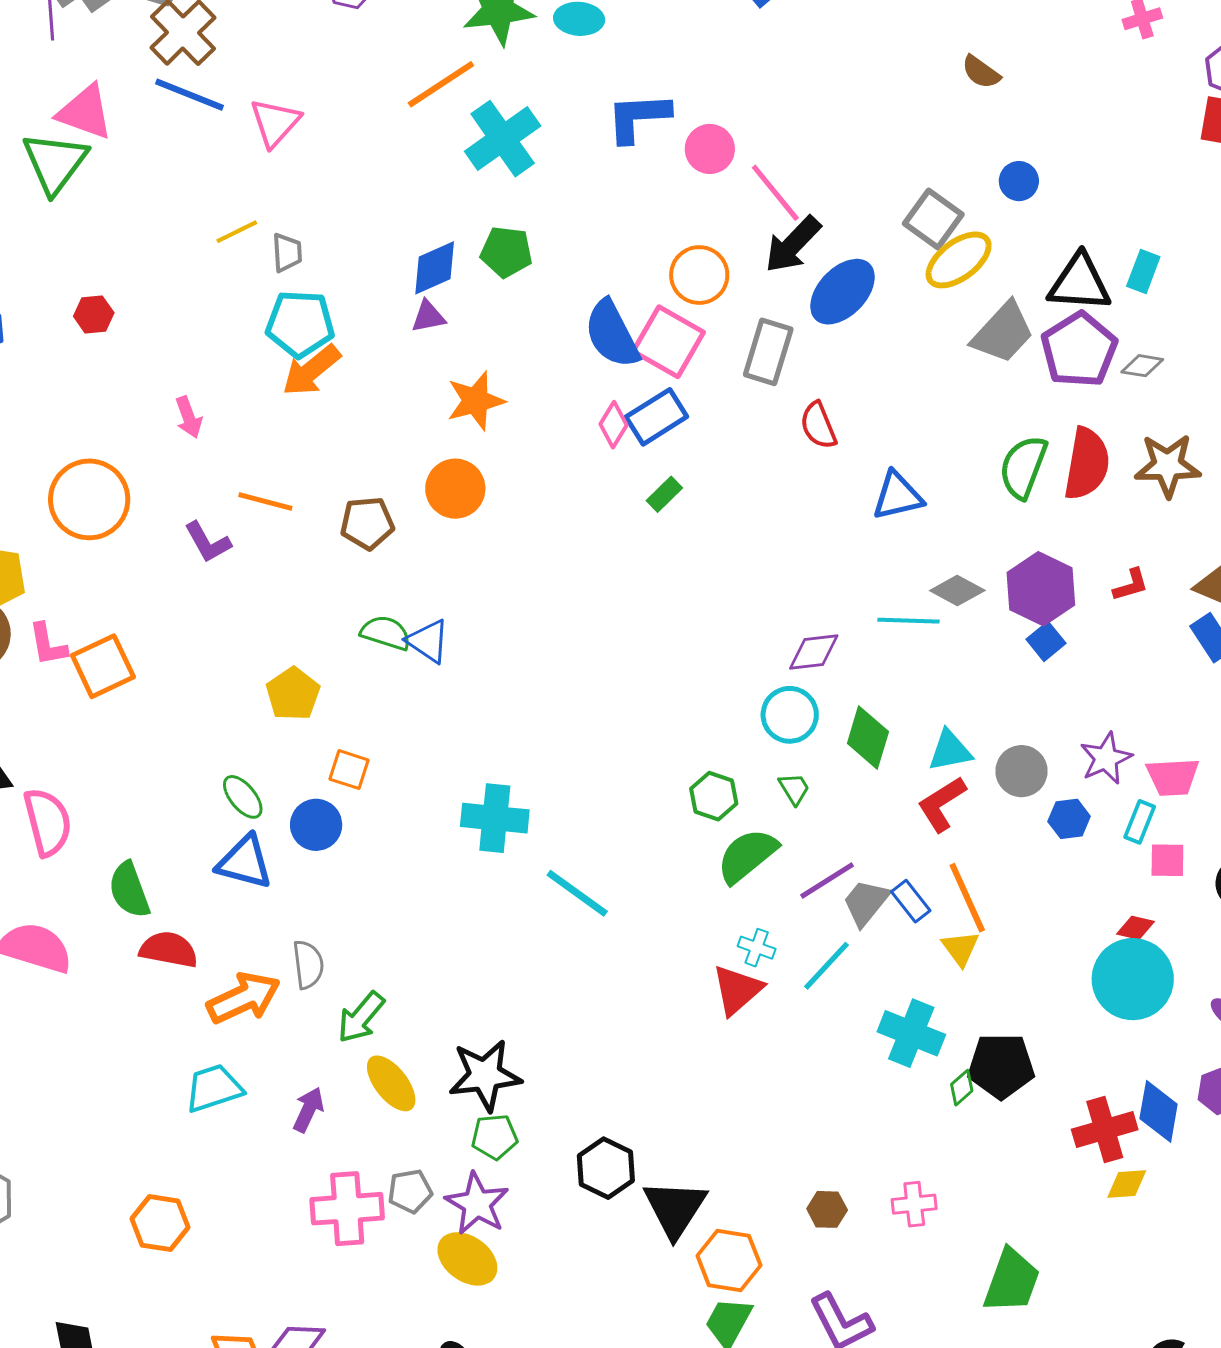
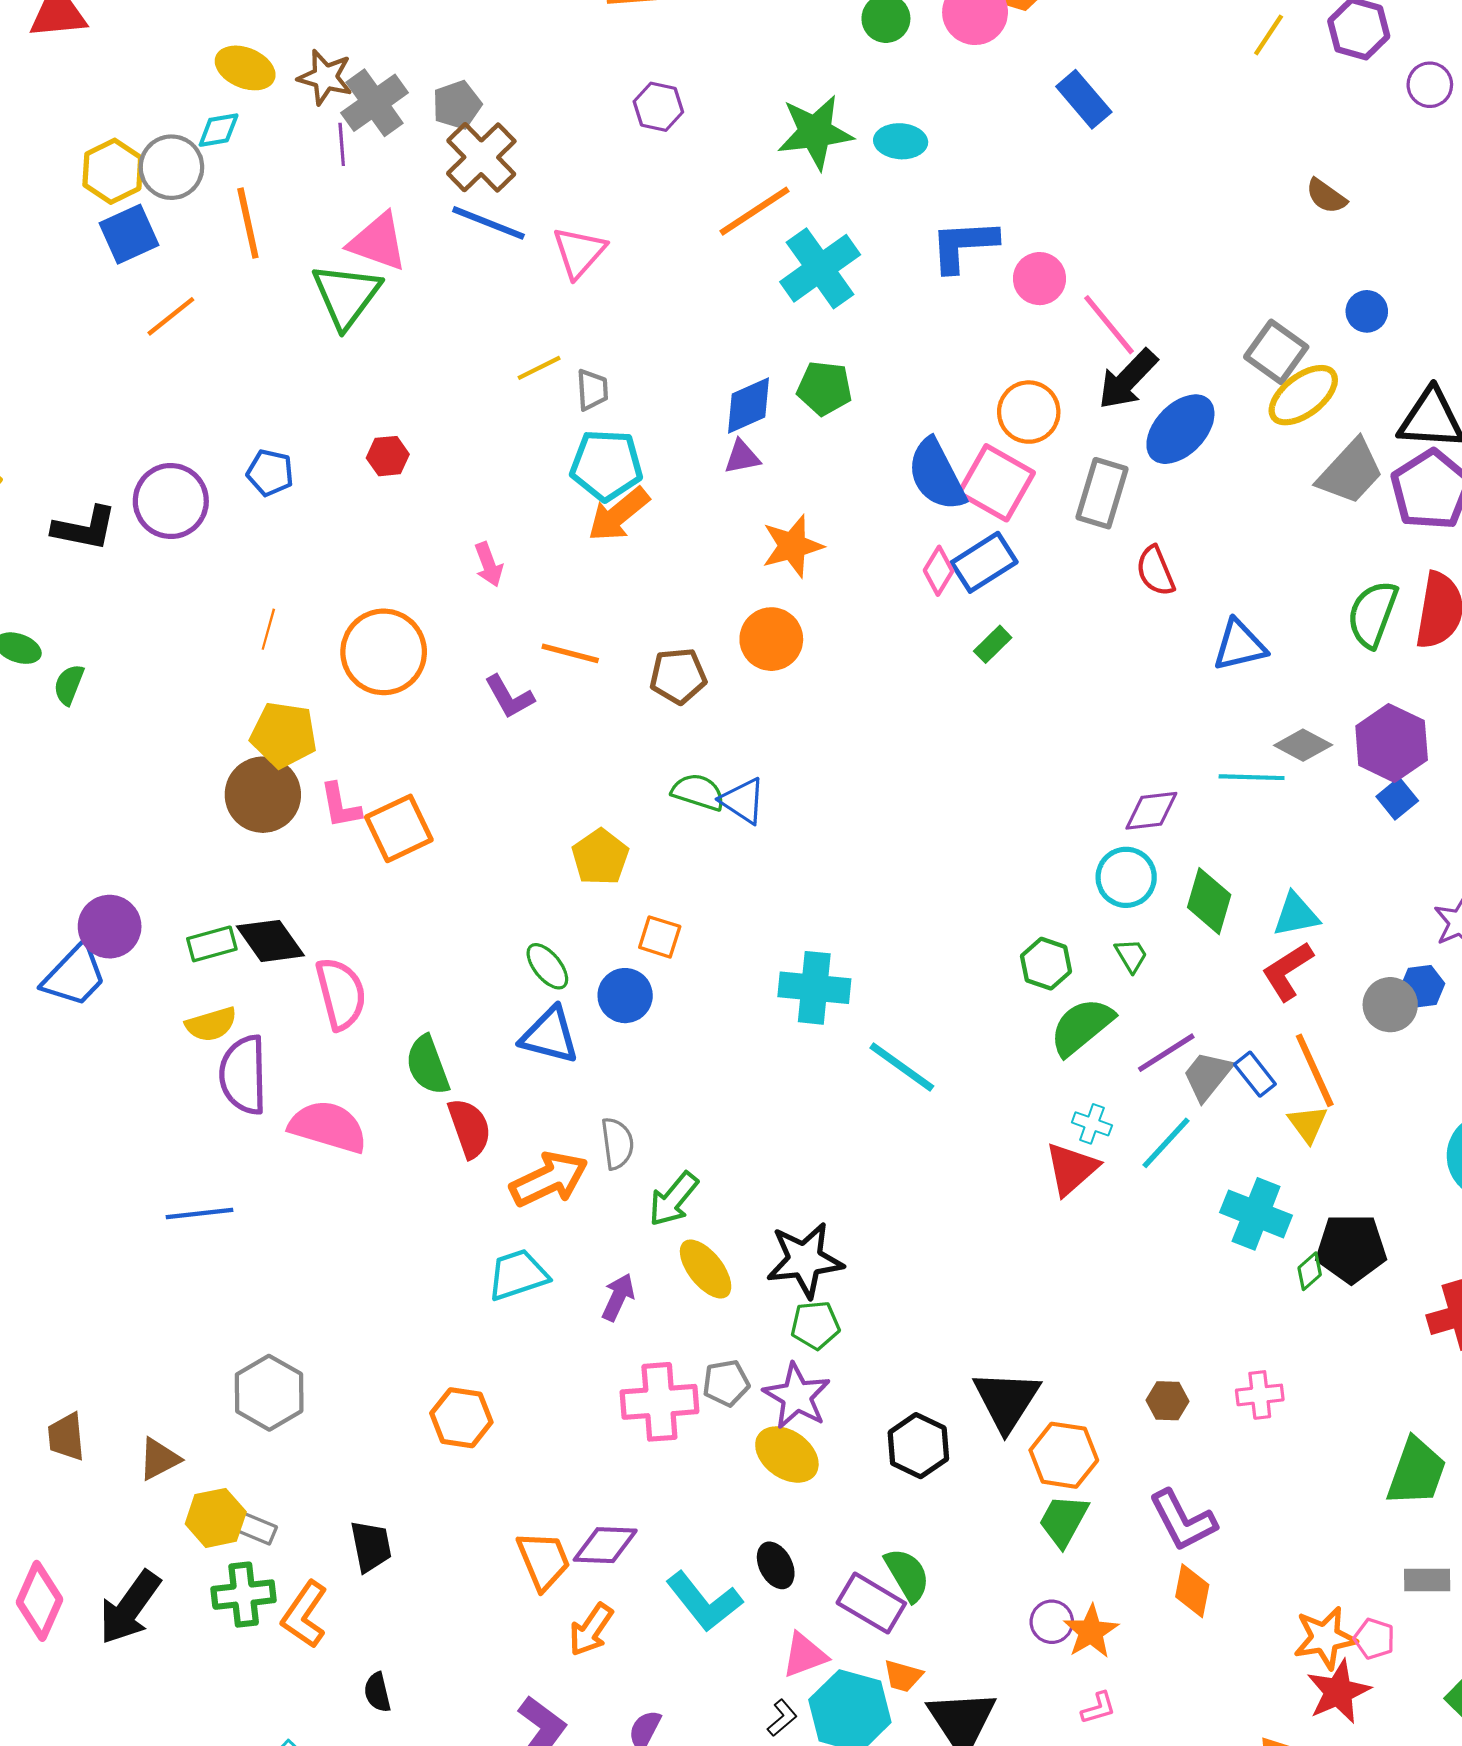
gray circle: (1021, 771) -> (1390, 1005), moved
red semicircle: (169, 950) -> (470, 1128), turned 60
black hexagon: (606, 1168) -> (918, 1446), moved
green trapezoid: (1012, 1281) -> (1416, 1472), moved

